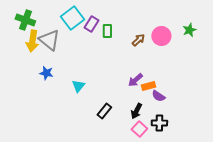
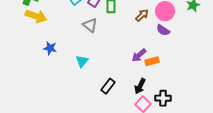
gray triangle: (49, 40) -> (90, 25), moved, size x0.7
yellow arrow: (32, 41) -> (36, 16), turned -80
purple semicircle: (158, 96) -> (163, 30), moved

